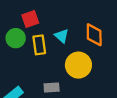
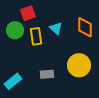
yellow circle: (78, 65) -> (79, 65), moved

